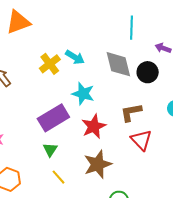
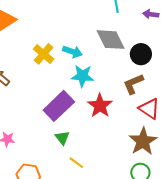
cyan arrow: (75, 57) -> (72, 52), moved
black circle: (148, 72) -> (141, 54), moved
brown star: (98, 164) -> (143, 141), moved

